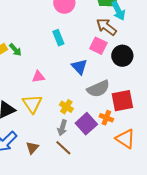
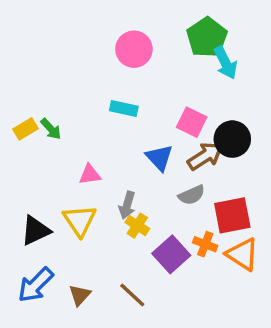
brown arrow: (106, 27) -> (205, 156), moved, turned 110
cyan rectangle: (58, 38) -> (124, 109), turned -56
gray semicircle: (98, 89) -> (192, 195), size x0.7
gray arrow: (62, 128) -> (127, 205), moved
orange triangle: (125, 139) -> (242, 254), moved

